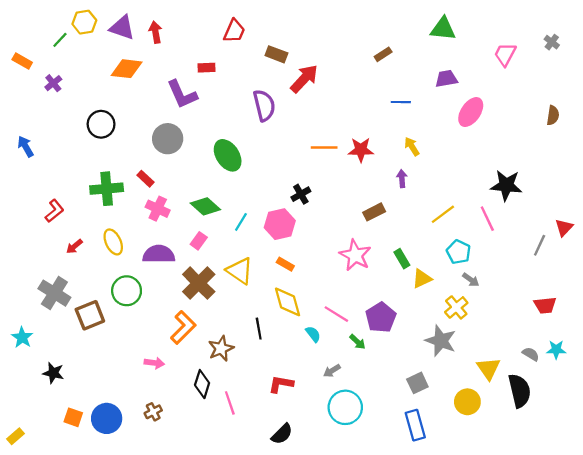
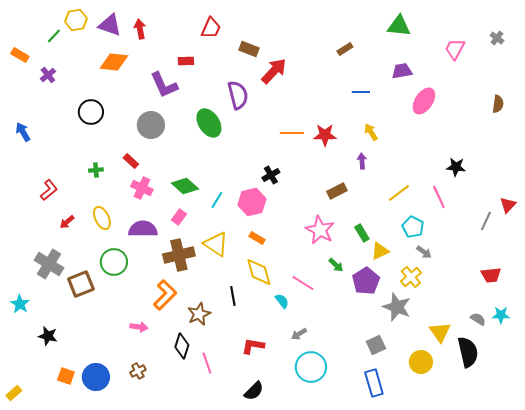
green ellipse: (228, 155) -> (209, 123), moved
black star: (506, 185) -> (456, 167), size x0.7
green cross: (107, 189) -> (96, 170), size x0.5
brown cross: (199, 283) -> (179, 255), turned 32
purple pentagon: (381, 317) -> (366, 281), moved
green arrow: (357, 342) -> (336, 265), moved

